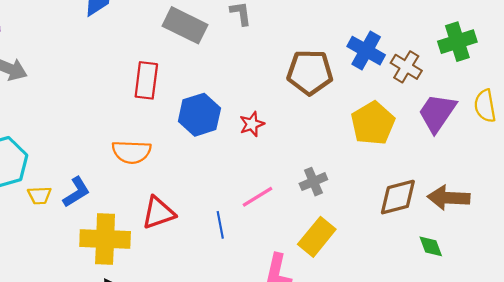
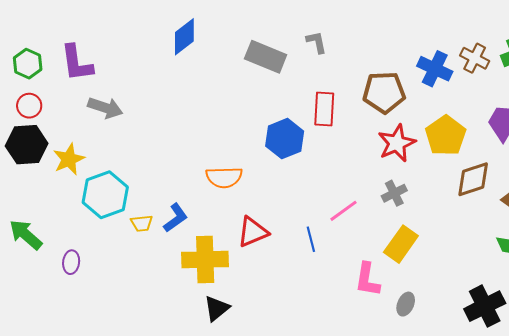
brown cross: (406, 67) -> (475, 58), moved
red rectangle: (146, 80) -> (324, 109), moved
red star: (252, 124) -> (397, 143), moved, size x1.6
brown diamond: (398, 197) -> (473, 179), moved

